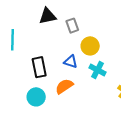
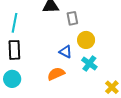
black rectangle: (39, 67) -> (14, 50), moved
cyan circle: (36, 97) -> (12, 79), moved

